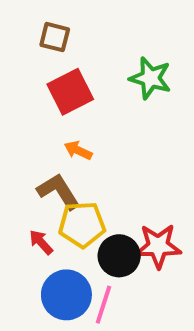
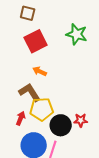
red arrow: (41, 242) -> (21, 118), turned 64
red star: (158, 246) -> (81, 120), size x0.6

